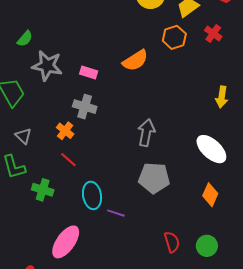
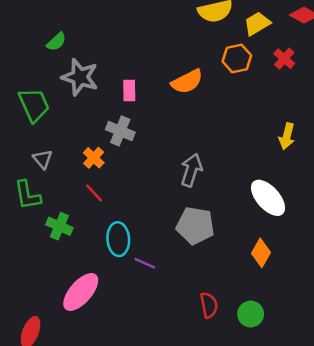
pink rectangle: (89, 73) -> (129, 90), turned 66

